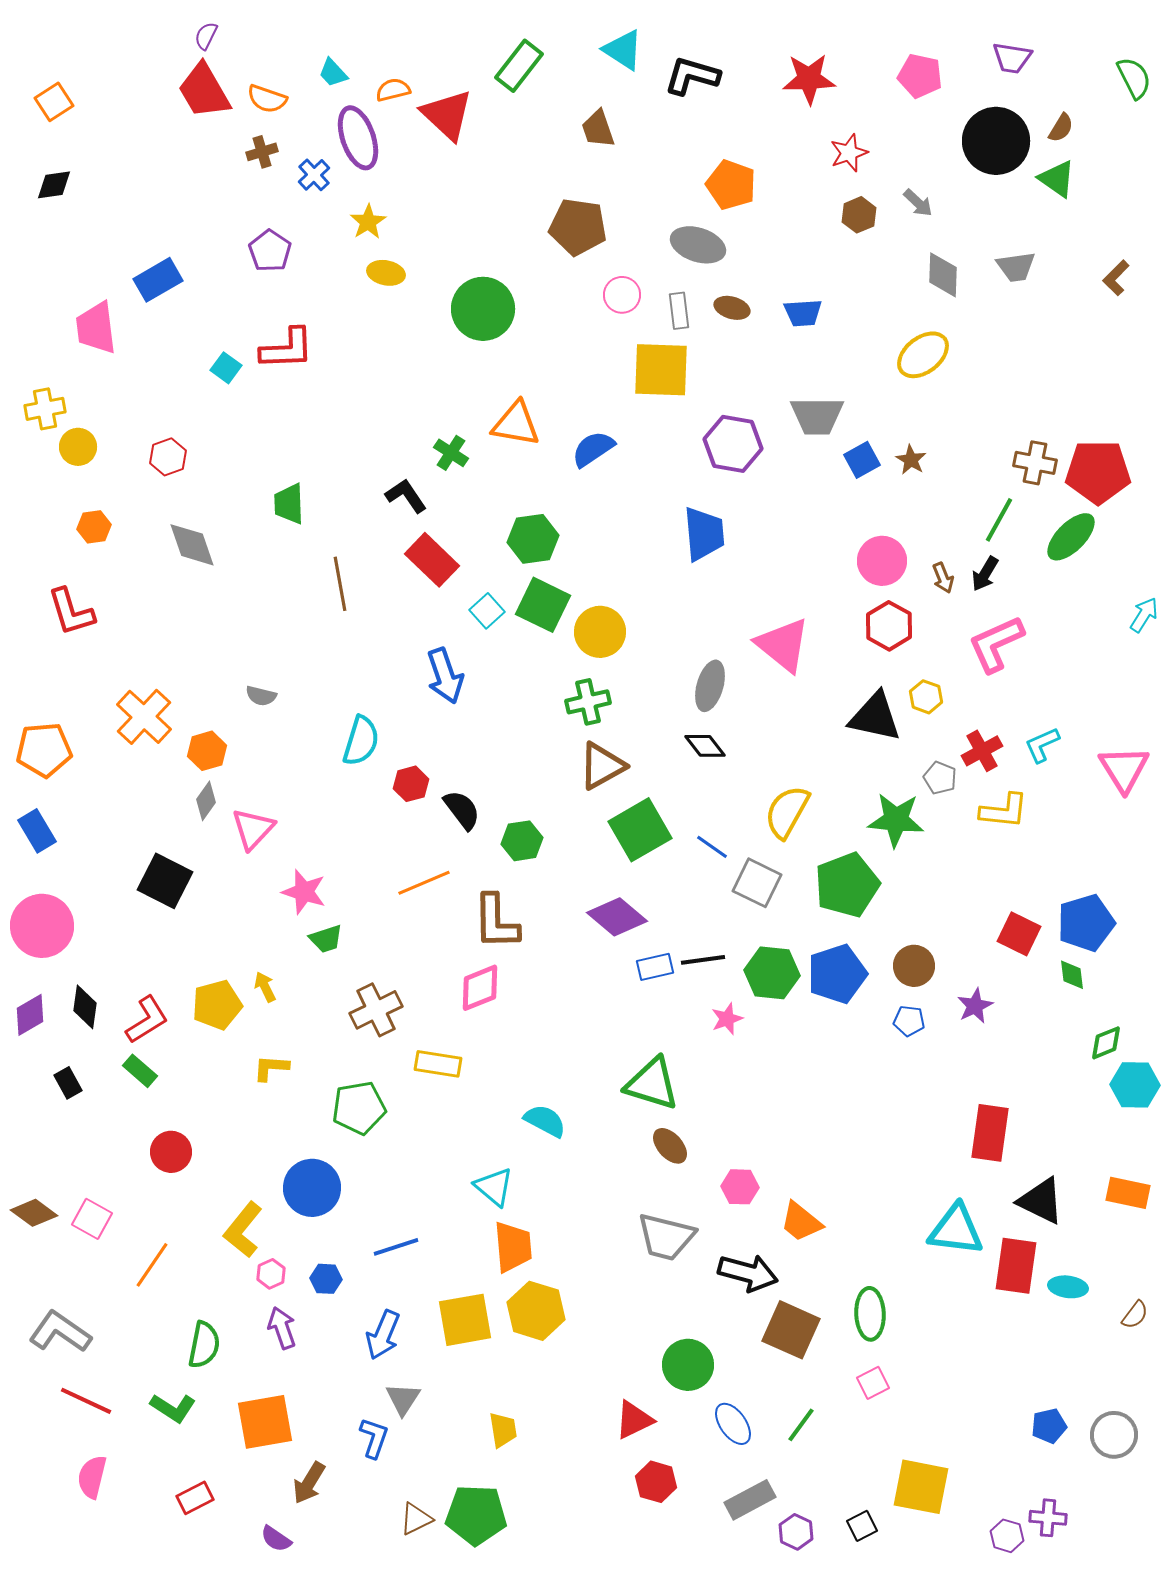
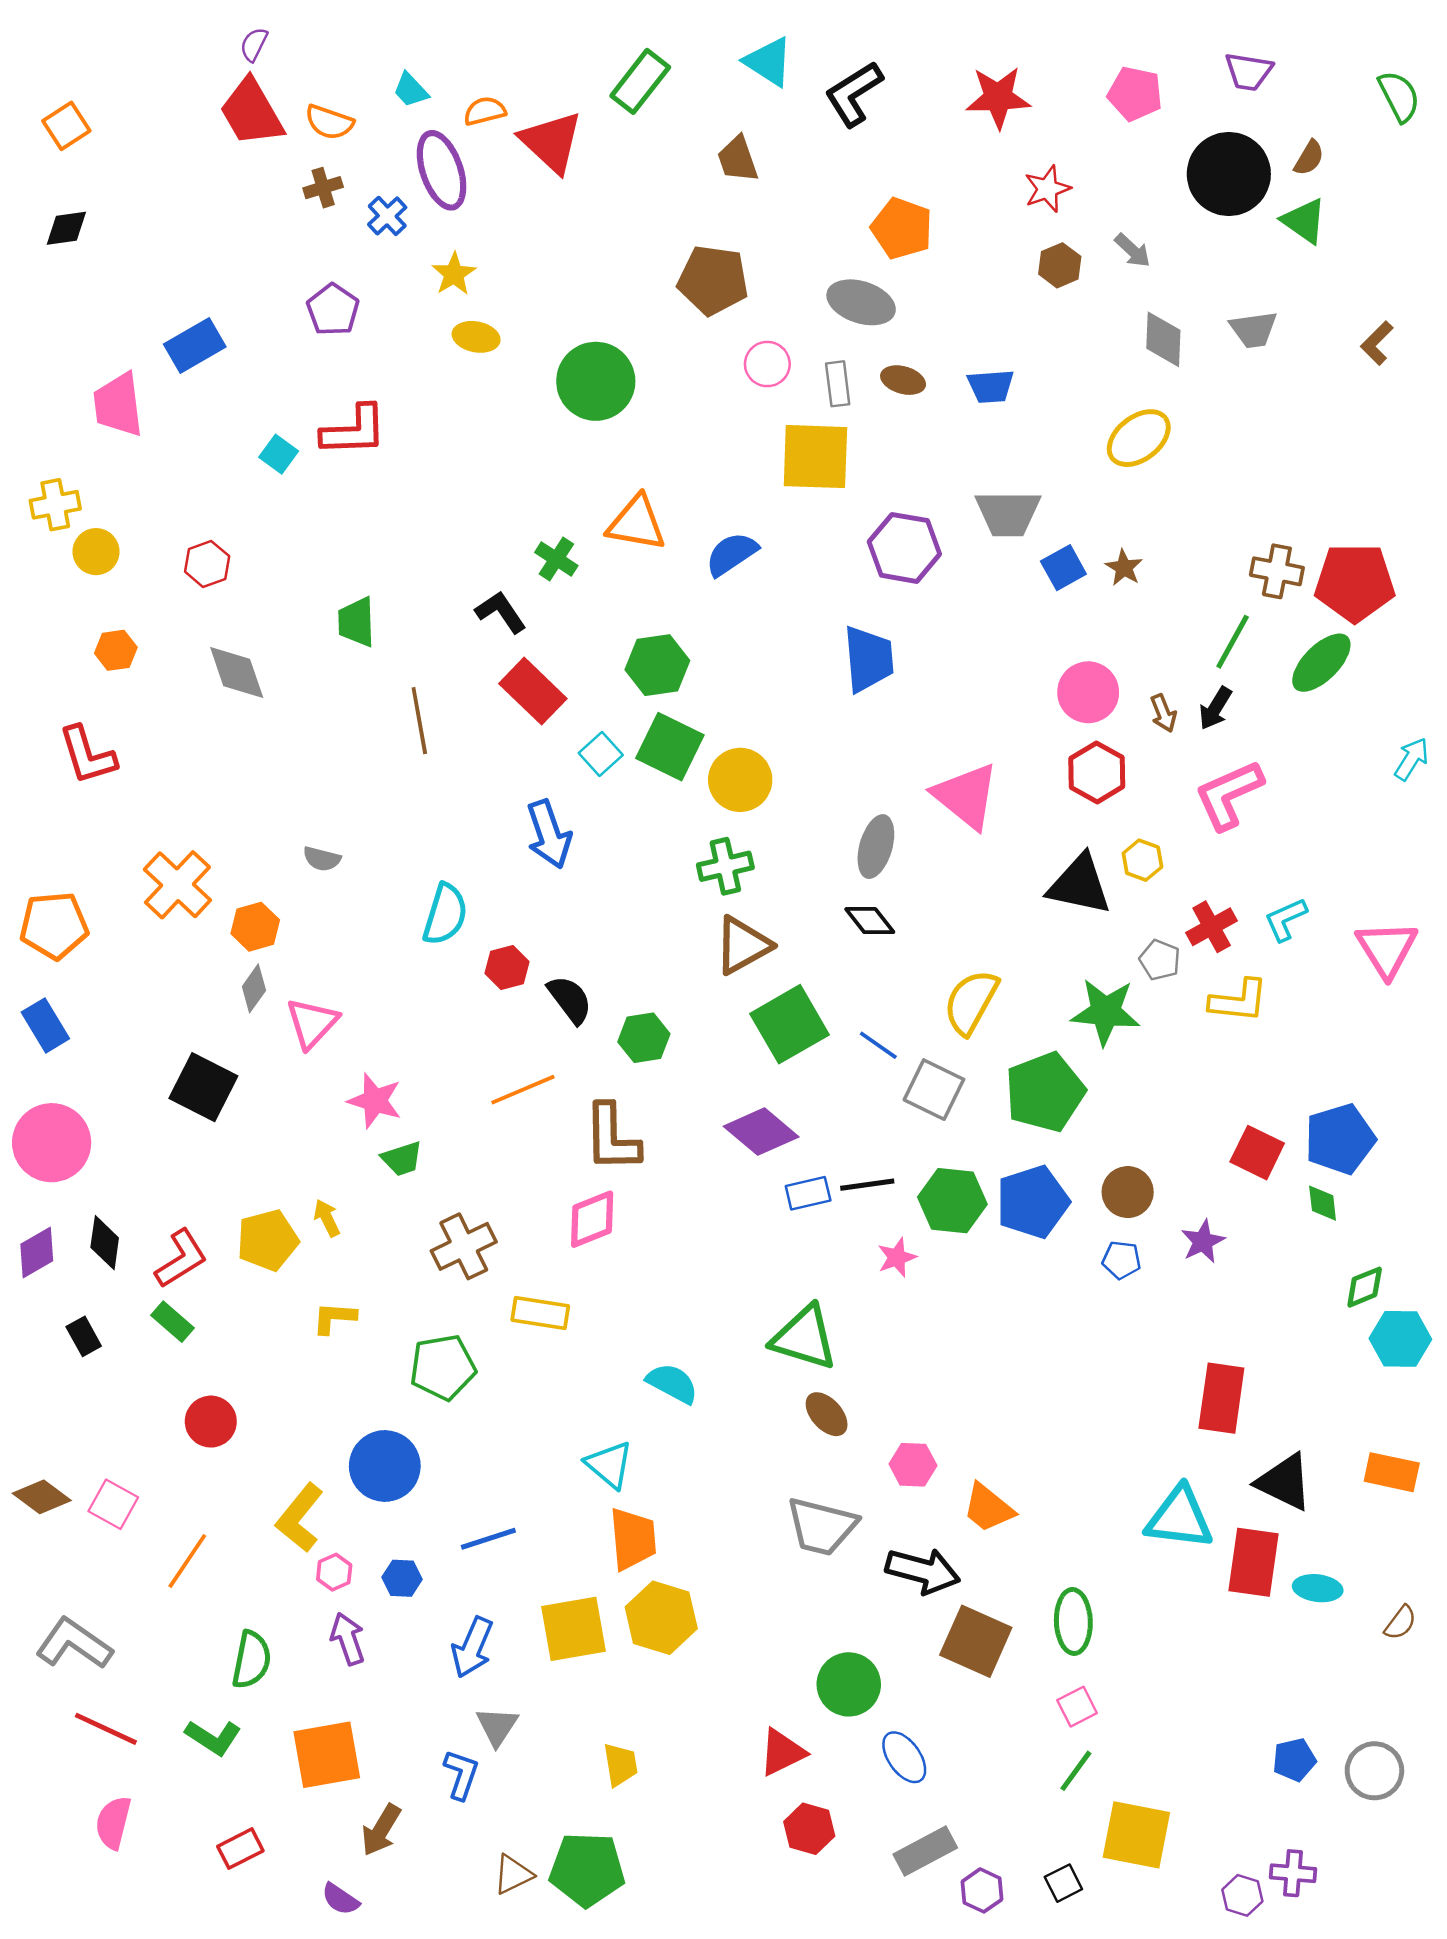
black L-shape: (692, 76) -> (854, 94), turned -48
green line: (801, 1425) -> (1076, 1771), moved

